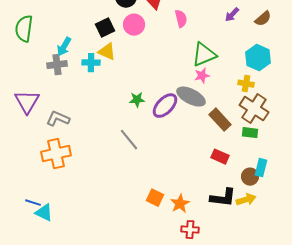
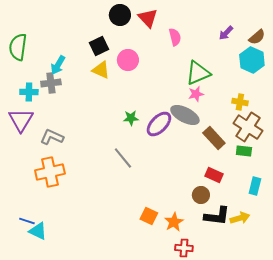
pink circle: (134, 25) -> (128, 60), moved
cyan hexagon: (258, 58) -> (252, 60), moved
cyan cross: (91, 63) -> (29, 92), moved
brown circle: (250, 177) -> (201, 195), moved

